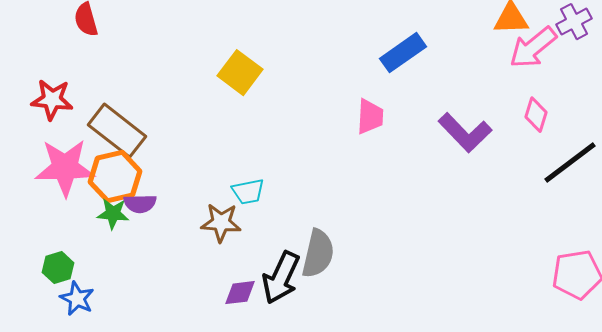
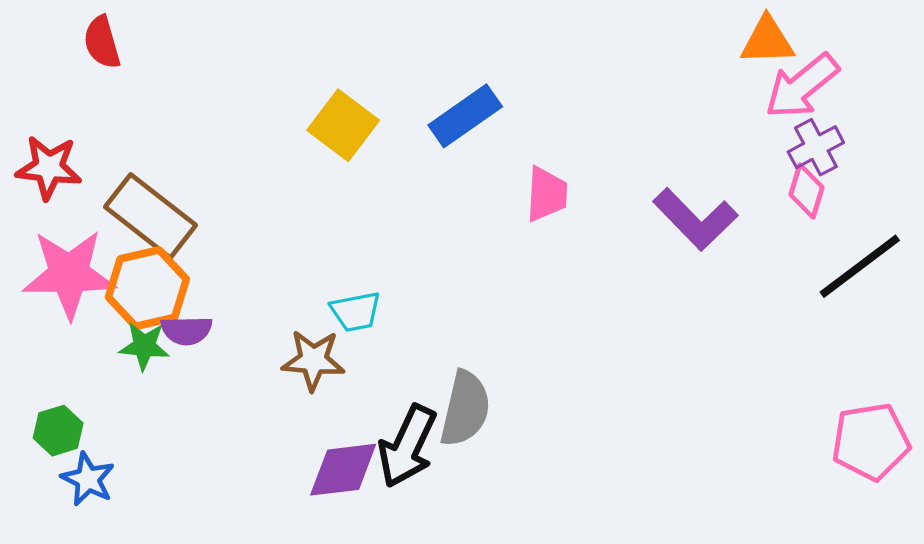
purple cross: (574, 22) -> (816, 147), moved
blue rectangle: (403, 53) -> (465, 116), moved
purple diamond: (240, 293) -> (343, 470), size x1.4

